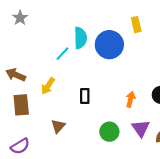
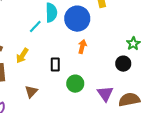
orange arrow: (131, 99) -> (82, 47), moved
green circle: (109, 132) -> (75, 84), moved

